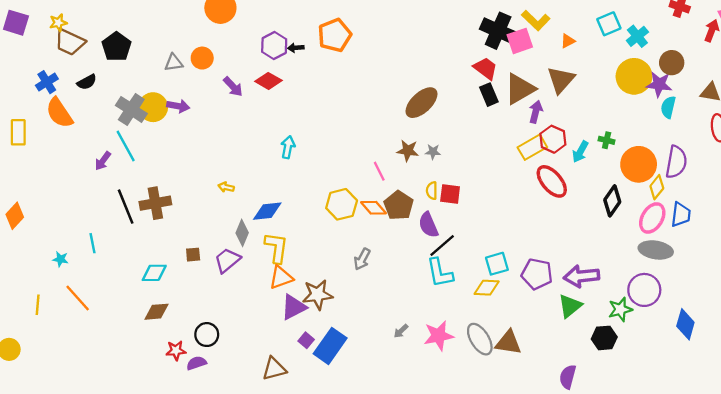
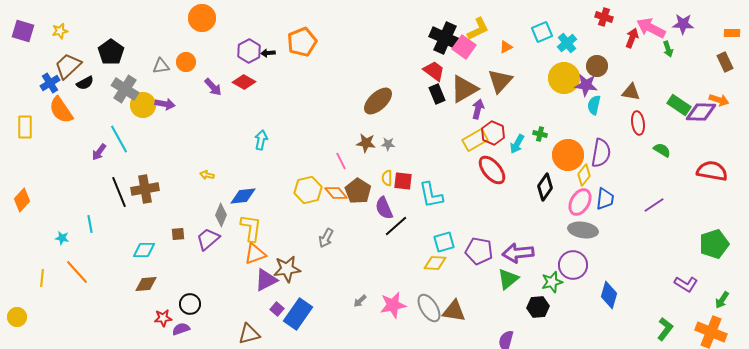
yellow L-shape: (536, 20) -> (478, 29), turned -70
pink square: (520, 41) -> (464, 47), turned -35
brown trapezoid: (70, 42) -> (68, 66), moved, turned 112
gray cross: (131, 109) -> (125, 89), moved
cyan L-shape: (440, 273) -> (431, 195), moved

